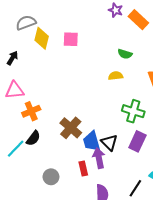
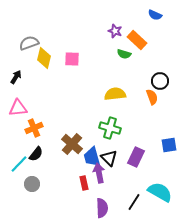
green semicircle: (125, 54) -> (124, 54), moved
yellow semicircle: (116, 76) -> (115, 94), size x1.5
green cross: (133, 111) -> (110, 128), moved
gray circle: (51, 177) -> (32, 184), moved

